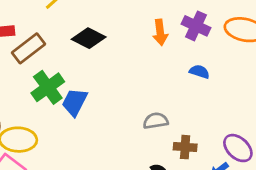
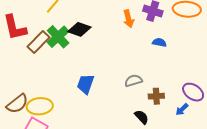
green cross: (48, 87) -> (58, 37), moved
blue trapezoid: (75, 102) -> (86, 84), moved

